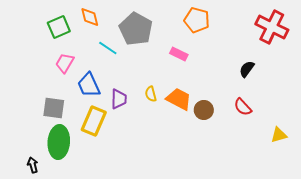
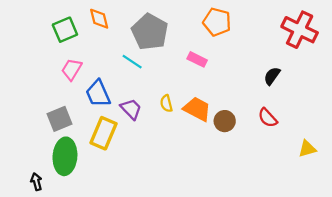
cyan line: (108, 48) -> (132, 62), moved
purple trapezoid: (119, 99) -> (131, 109), turned -45
gray square: (54, 108) -> (59, 119), turned -30

